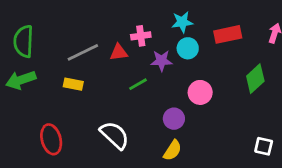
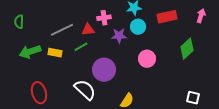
green semicircle: (24, 41) -> (19, 22), size x0.6
green arrow: (21, 80) -> (30, 52), moved
green line: (138, 84) -> (81, 47), moved
purple circle: (174, 119) -> (104, 70), moved, size x1.5

